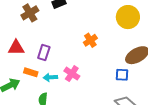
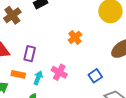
blue square: (122, 75) -> (95, 76), moved, turned -32
cyan arrow: (50, 77) -> (38, 78), turned 120

